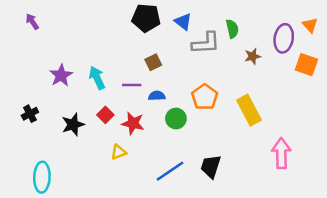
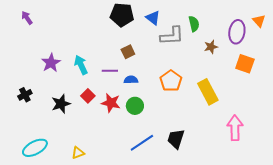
orange square: (306, 65) -> (245, 64), moved
green circle: (176, 119) -> (135, 106), moved
yellow triangle: (119, 152) -> (78, 153), moved
cyan ellipse: (42, 177) -> (35, 148), turned 60

